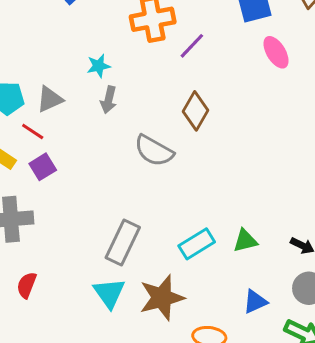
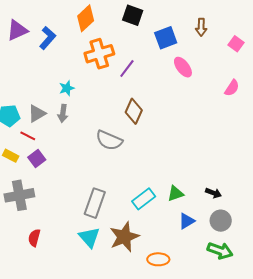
gray arrow: (109, 100) -> (63, 113), moved
blue triangle: (255, 302) -> (187, 221), moved

